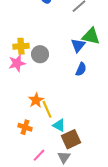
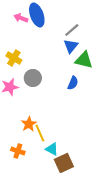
blue triangle: (78, 45) -> (71, 46), moved
yellow cross: (21, 46) -> (14, 58), moved, turned 35
blue semicircle: (81, 69) -> (73, 83), moved

